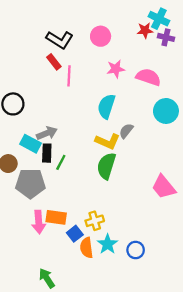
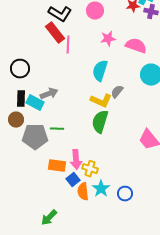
red rectangle: (54, 62) -> (55, 33), size x1.5
black rectangle: (47, 153) -> (21, 99), moved
green line: (61, 162) -> (57, 129), moved, turned 64
yellow cross: (95, 221) -> (90, 169), turned 35
pink arrow: (39, 222) -> (76, 160), moved
green arrow: (47, 278) -> (49, 218), turned -102

